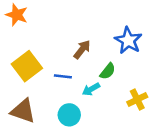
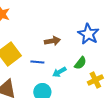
brown arrow: (82, 49) -> (52, 41), turned 42
green semicircle: (108, 71) -> (80, 63), moved

